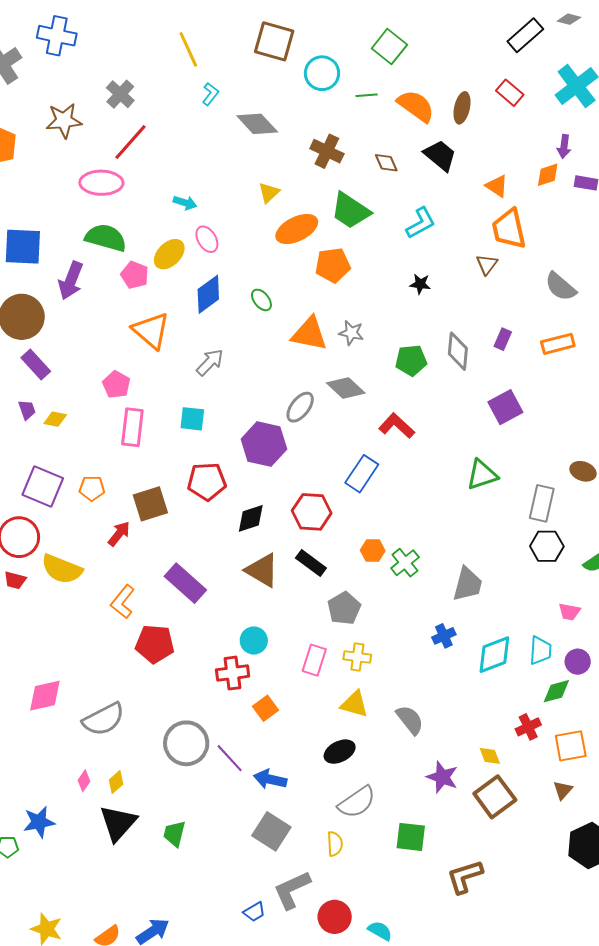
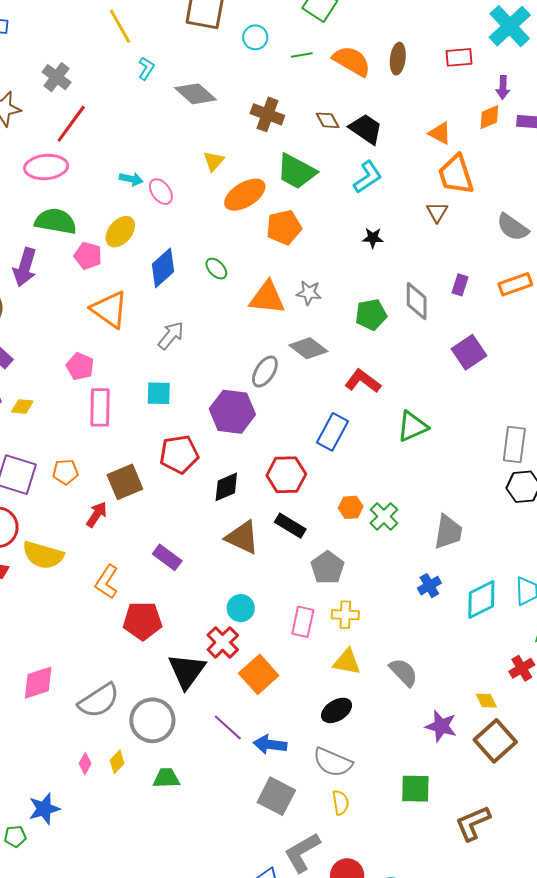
cyan circle: (322, 73) -> (255, 37), size x0.7
red rectangle: (510, 93) -> (459, 57), moved, turned -40
black trapezoid: (440, 155) -> (366, 129), moved
pink ellipse: (207, 239) -> (161, 192), moved
green triangle: (482, 475) -> (412, 426), moved
purple rectangle: (185, 583) -> (167, 557), size x0.7
red cross: (233, 673) -> (223, 642), turned -32
orange square: (265, 708) -> (259, 674), size x1.5
gray circle: (186, 743) -> (152, 720), moved
gray semicircle: (357, 802) -> (333, 762), moved, turned 63
black triangle: (118, 823) -> (187, 671), moved
green trapezoid: (174, 834) -> (166, 778), moved, turned 80

